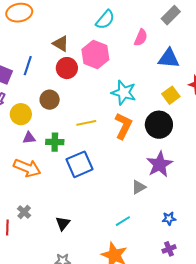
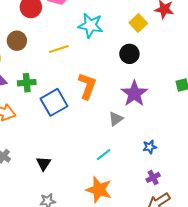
yellow line: (86, 123) -> (59, 49), moved
black circle: (159, 125) -> (129, 54), size x0.7
orange L-shape: (123, 126) -> (87, 86), moved

